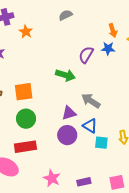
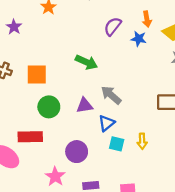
purple semicircle: (86, 55) -> (113, 26), moved
green circle: (26, 119) -> (49, 107), moved
blue triangle: (90, 126) -> (106, 123), turned 42
purple circle: (67, 135) -> (77, 152), moved

